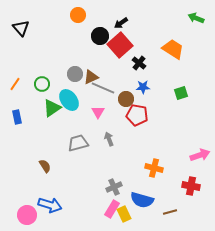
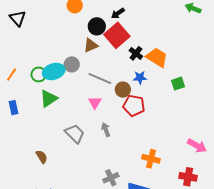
orange trapezoid: (173, 49) -> (157, 57), moved
brown triangle: (91, 77) -> (91, 45), moved
cyan ellipse: (69, 100) -> (54, 71), moved, turned -70
gray trapezoid: (78, 143) -> (75, 134), turned 60
pink arrow: (200, 155) -> (197, 146), turned 48

